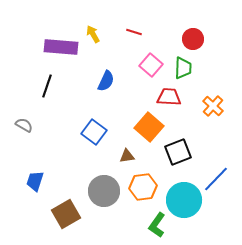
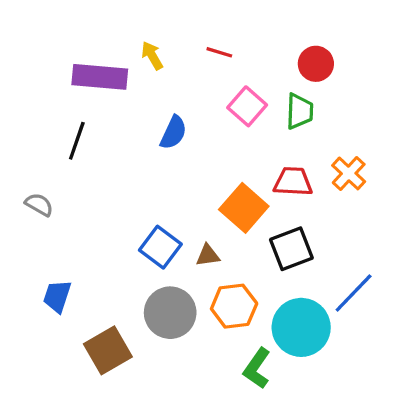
red trapezoid: (169, 97) -> (293, 182), moved
blue square: (94, 132) -> (160, 247), moved

